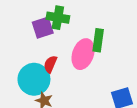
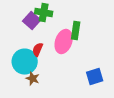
purple square: (43, 28) -> (32, 20), turned -30

